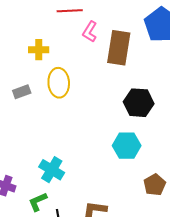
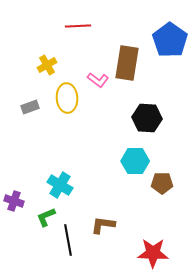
pink L-shape: (90, 32) -> (98, 80), moved, turned -85
yellow cross: (39, 50) -> (47, 65), turned -30
brown pentagon: (155, 185) -> (162, 183), moved, turned 30

